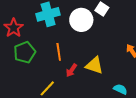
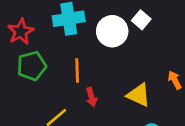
yellow triangle: (94, 65) -> (139, 95), moved
red arrow: (71, 70) -> (91, 97), turned -56

